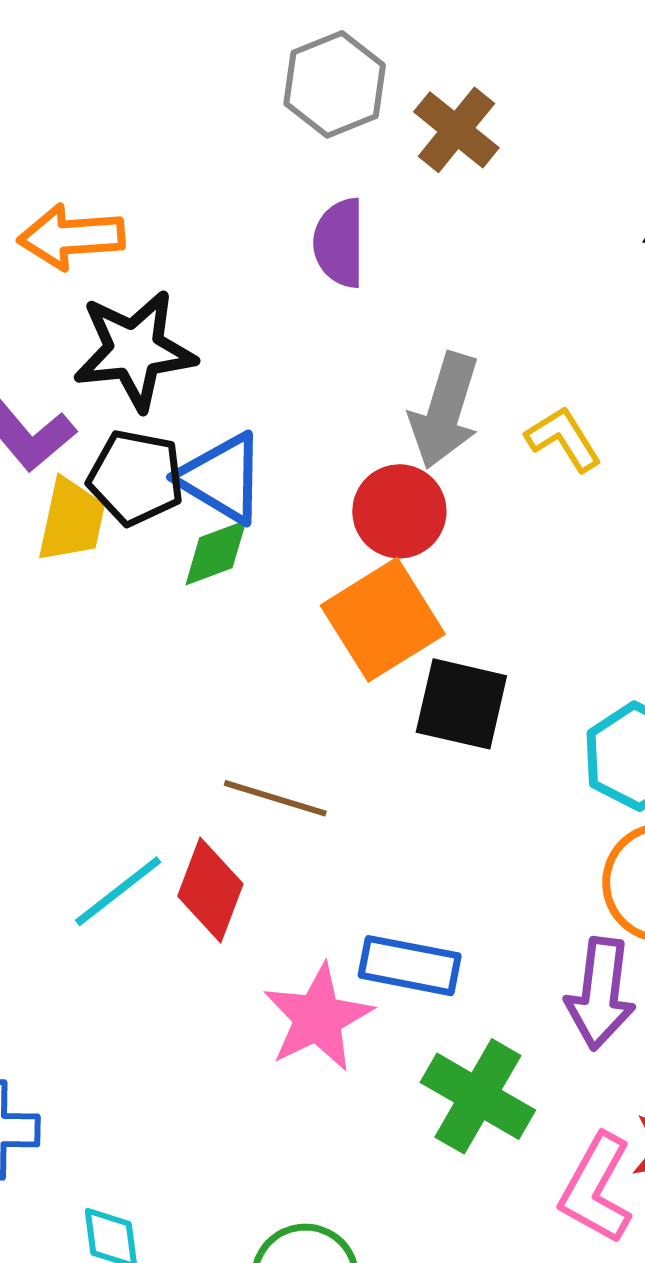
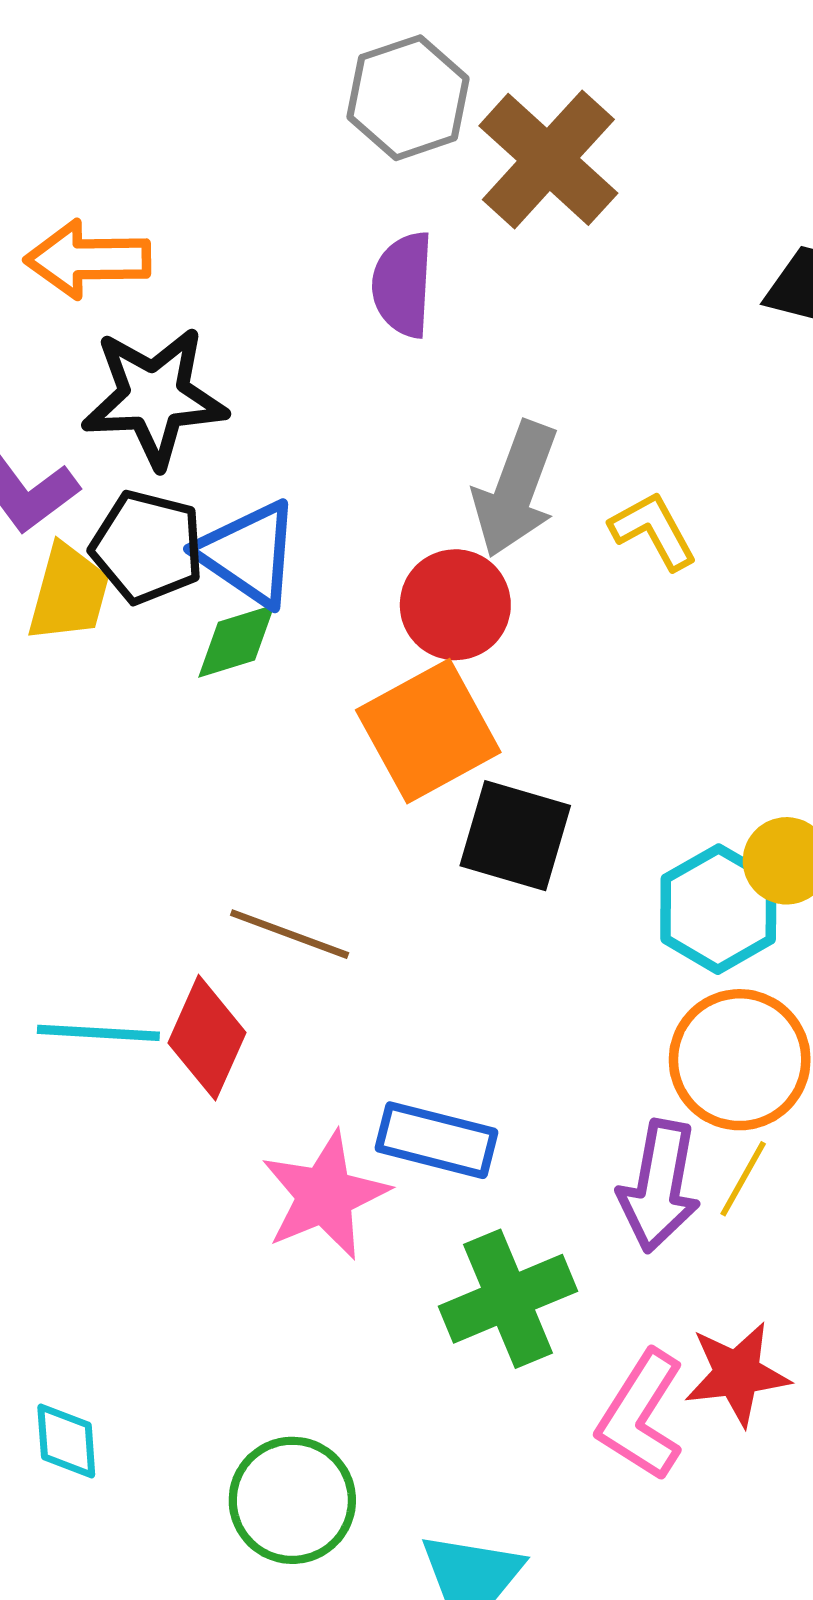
brown cross: (456, 130) -> (548, 159), size x1.4
cyan line: (118, 891) -> (98, 1033), turned 38
green cross: (478, 1096) -> (508, 1299), turned 34

